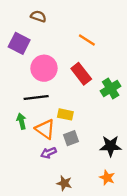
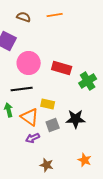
orange line: (87, 40) -> (55, 15), moved, turned -42
red rectangle: (81, 74) -> (62, 68), turned -36
black star: (111, 146) -> (76, 119), moved

